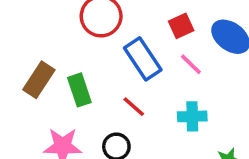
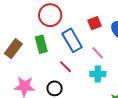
pink line: (191, 64) -> (98, 53), moved
green rectangle: (79, 90) -> (41, 44), moved

